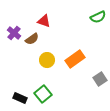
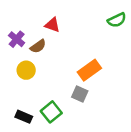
yellow circle: (47, 60) -> (26, 70), moved
gray square: (100, 79) -> (80, 94), moved, turned -32

